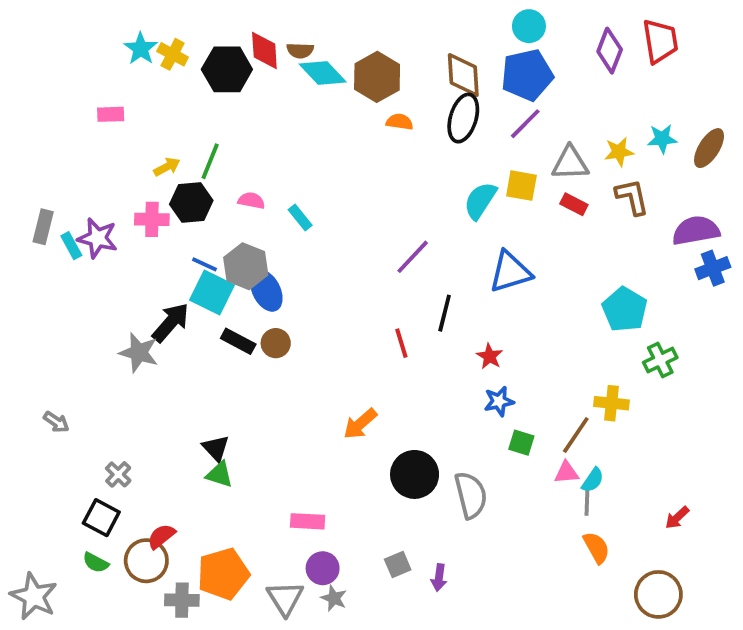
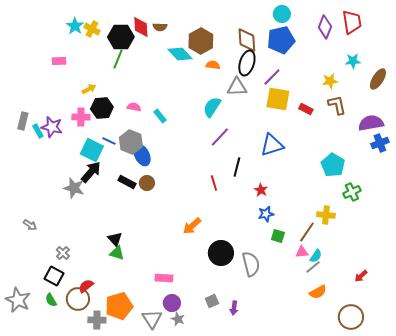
cyan diamond: (323, 73) -> (180, 54), moved
purple line: (525, 124) -> (272, 77), moved
cyan star: (662, 139) -> (353, 61), moved
green line: (210, 161) -> (118, 59), moved
gray triangle: (570, 163) -> (237, 87), moved
yellow square: (521, 186) -> (278, 99), size x1.4
cyan semicircle: (480, 201) -> (212, 107), moved
cyan square: (212, 292) -> (92, 150), moved
gray line: (587, 501) -> (313, 267), turned 49
orange semicircle: (596, 548) -> (318, 292), turned 90
green semicircle: (96, 563) -> (51, 300), turned 32
gray star: (34, 596) -> (18, 300), moved

